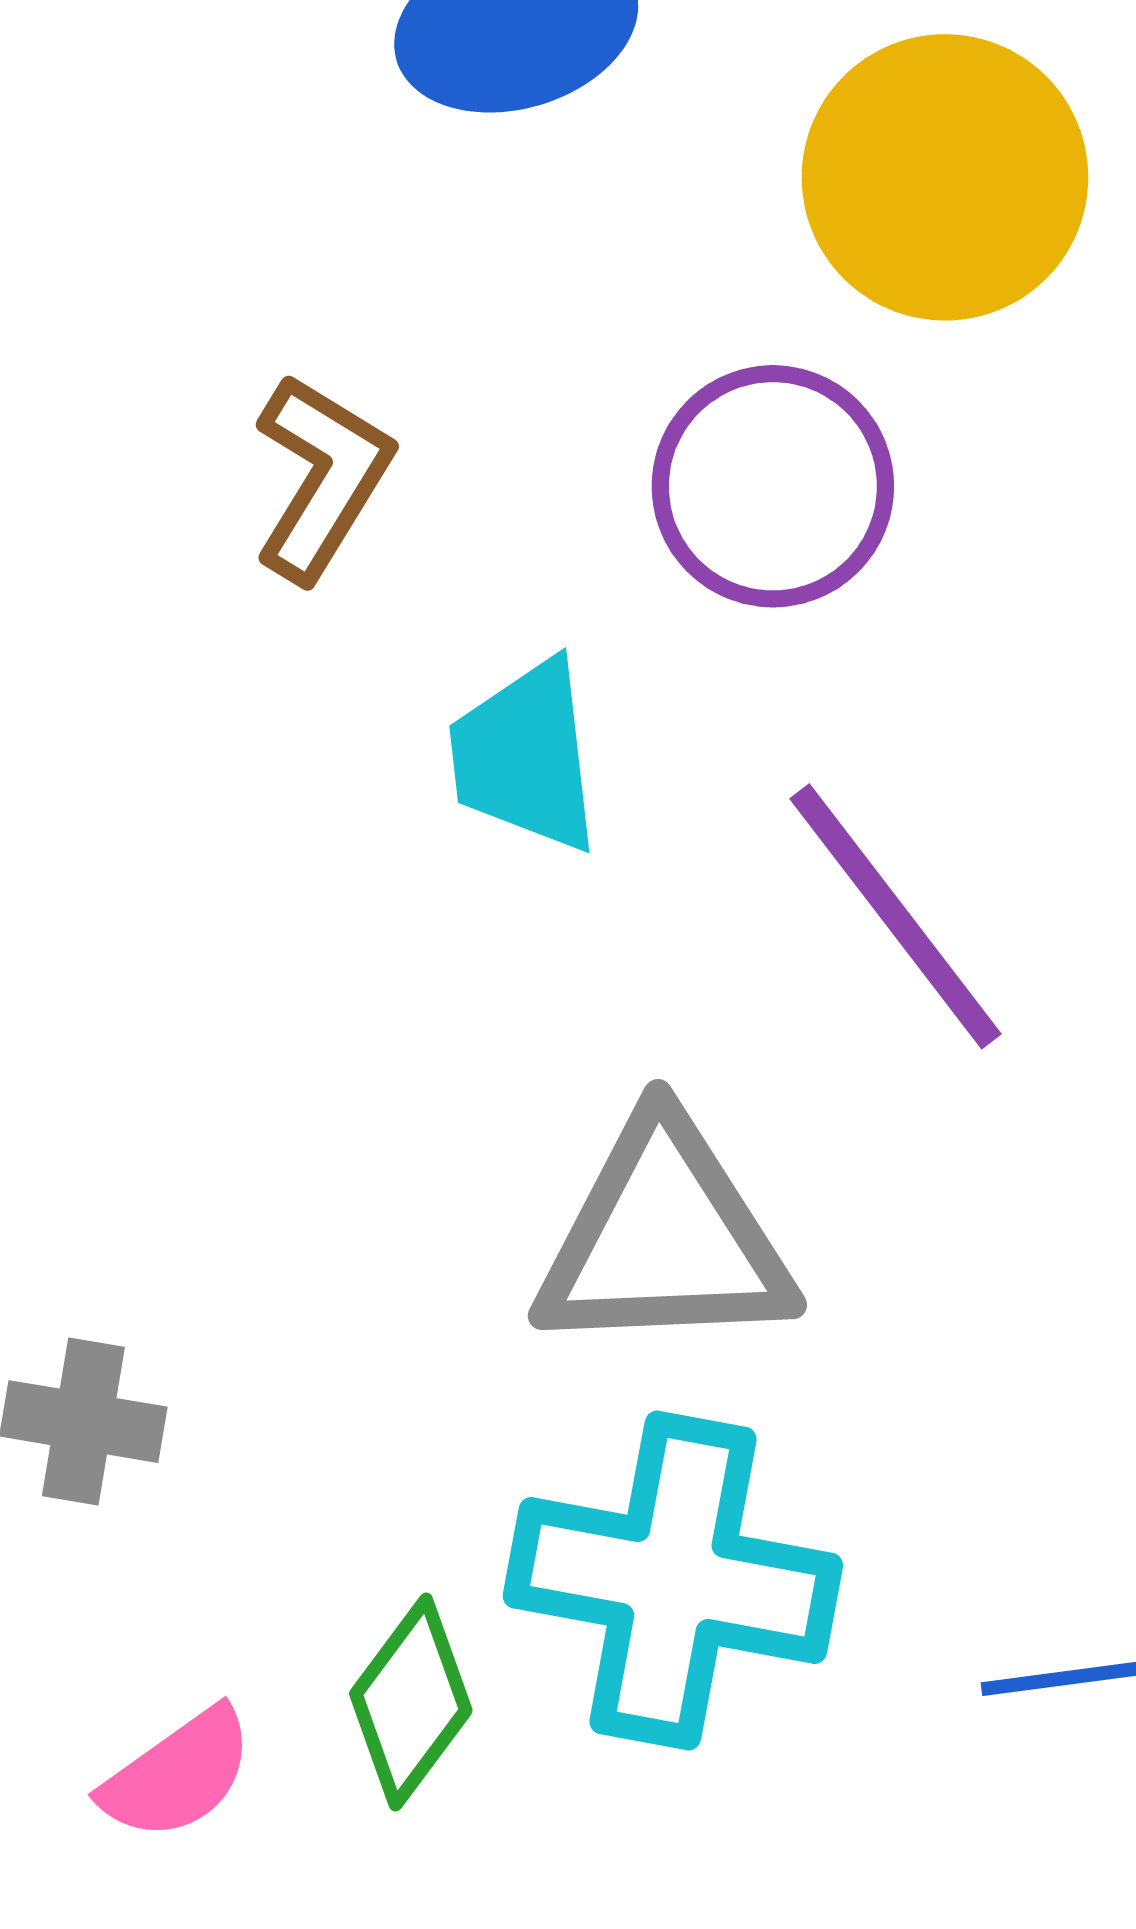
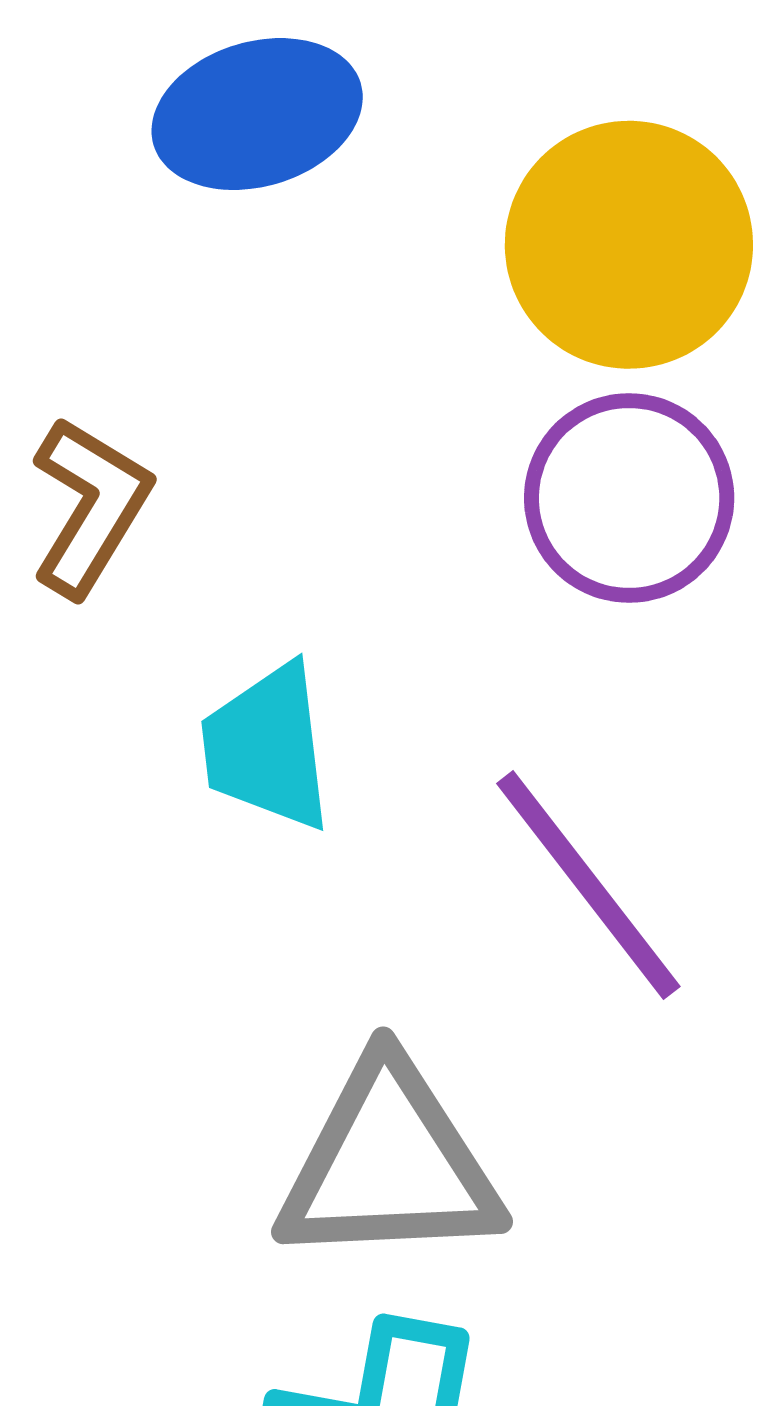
purple circle: (773, 486) -> (629, 498), moved

